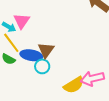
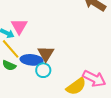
pink arrow: (92, 79) -> (94, 79), turned -135

